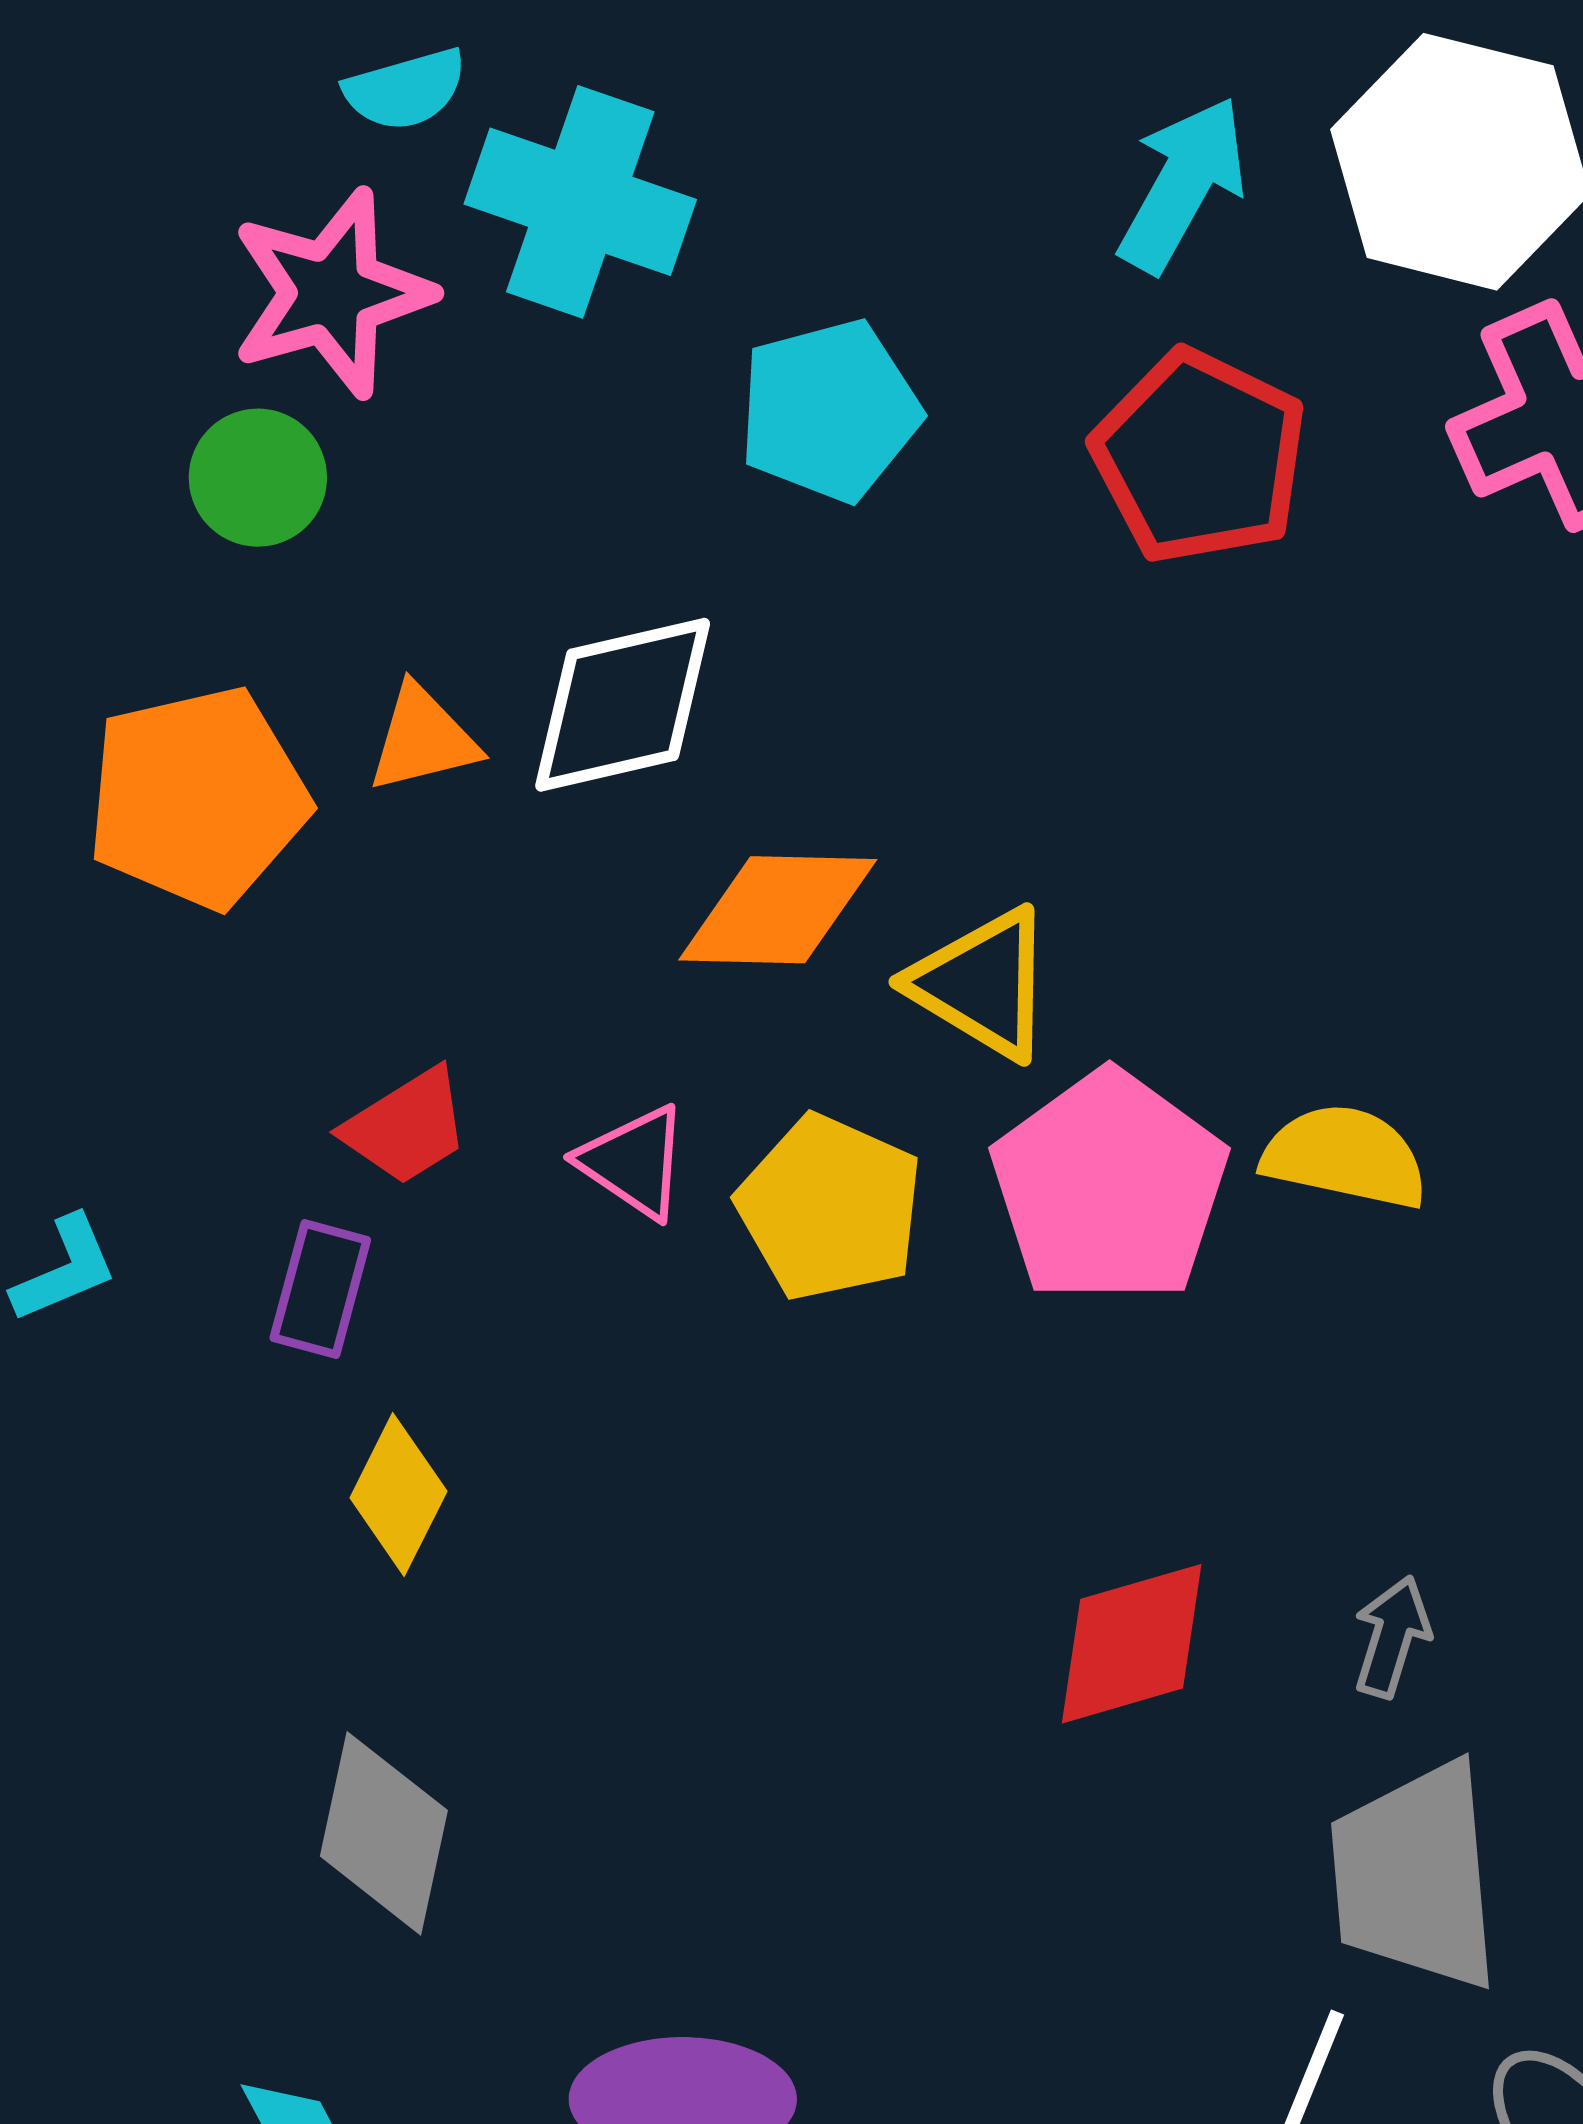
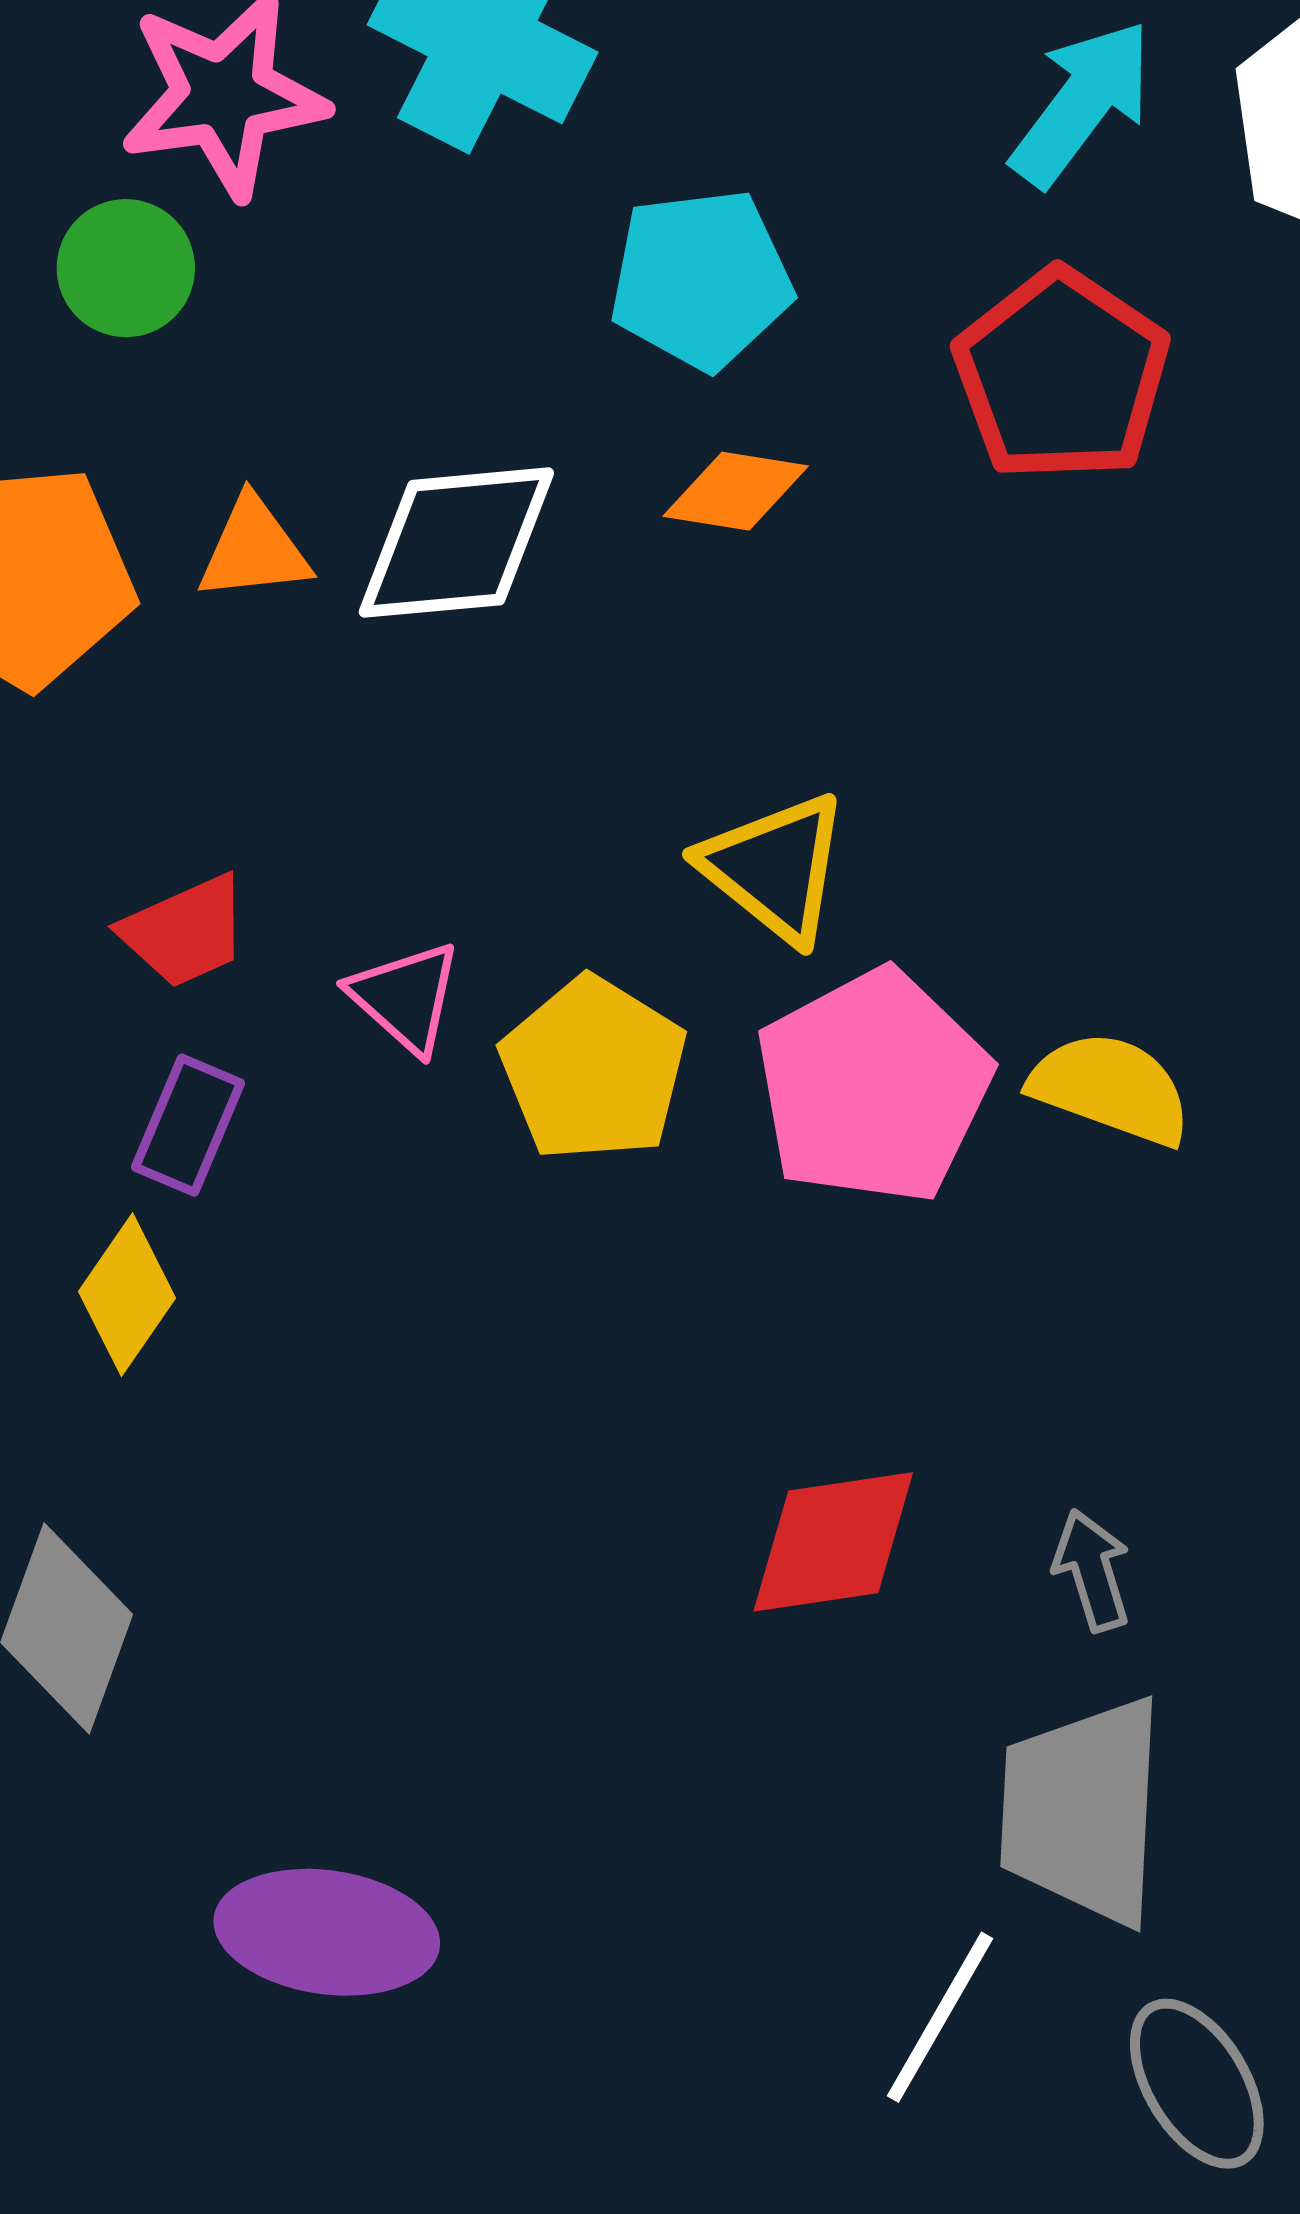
orange diamond: (778, 910) -> (736, 491), moved, size x0.7
purple rectangle: (320, 1289) -> (188, 1125), moved
gray arrow: (1392, 1637) -> (1092, 1570), turned -42

